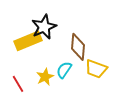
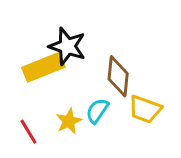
black star: (44, 27) -> (67, 46), turned -30

